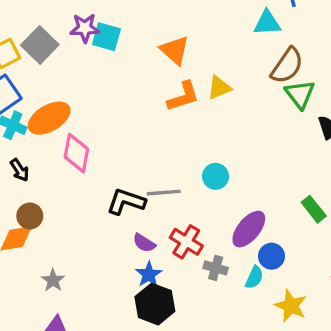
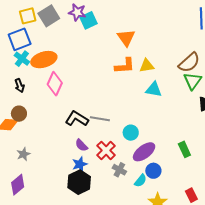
cyan triangle: (267, 23) -> (154, 89), moved
cyan square: (106, 37) -> (89, 20), turned 36
cyan circle: (215, 176) -> (131, 133), moved

